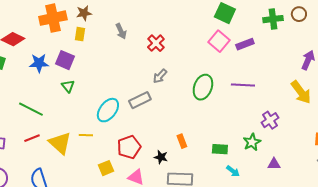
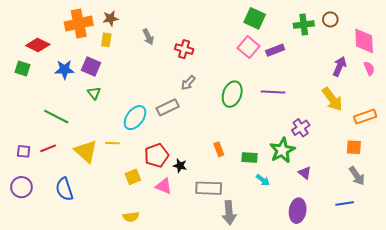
red cross: (156, 43) -> (184, 49), turned -30
red line: (32, 138) -> (48, 148), moved
orange rectangle: (182, 141) -> (219, 149), moved
green star: (252, 142) -> (282, 150), size x1.4
black star: (161, 157) -> (180, 166), moved
purple triangle: (274, 164) -> (305, 173), turned 40

